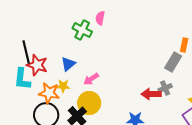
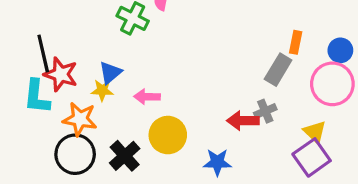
pink arrow: (91, 79) -> (147, 97), turned 35
yellow star: (63, 86) -> (102, 90), moved
yellow circle: (89, 103) -> (168, 135), moved

